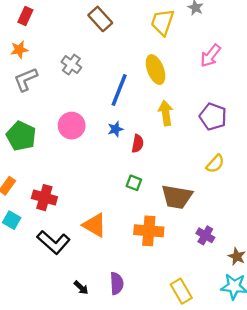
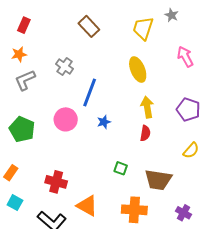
pink arrow: (210, 56) -> (185, 57), turned 115
blue line: (119, 90) -> (90, 92), moved
red semicircle: (138, 144) -> (145, 133), moved
red cross: (44, 198) -> (56, 182), moved

